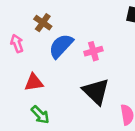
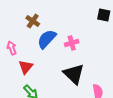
pink arrow: (17, 43) -> (12, 48), moved
red triangle: (34, 82) -> (26, 67), turned -42

